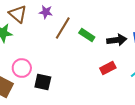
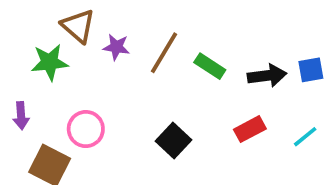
purple star: (46, 12) -> (116, 47), moved
black square: (43, 82) -> (174, 140), moved, turned 30

